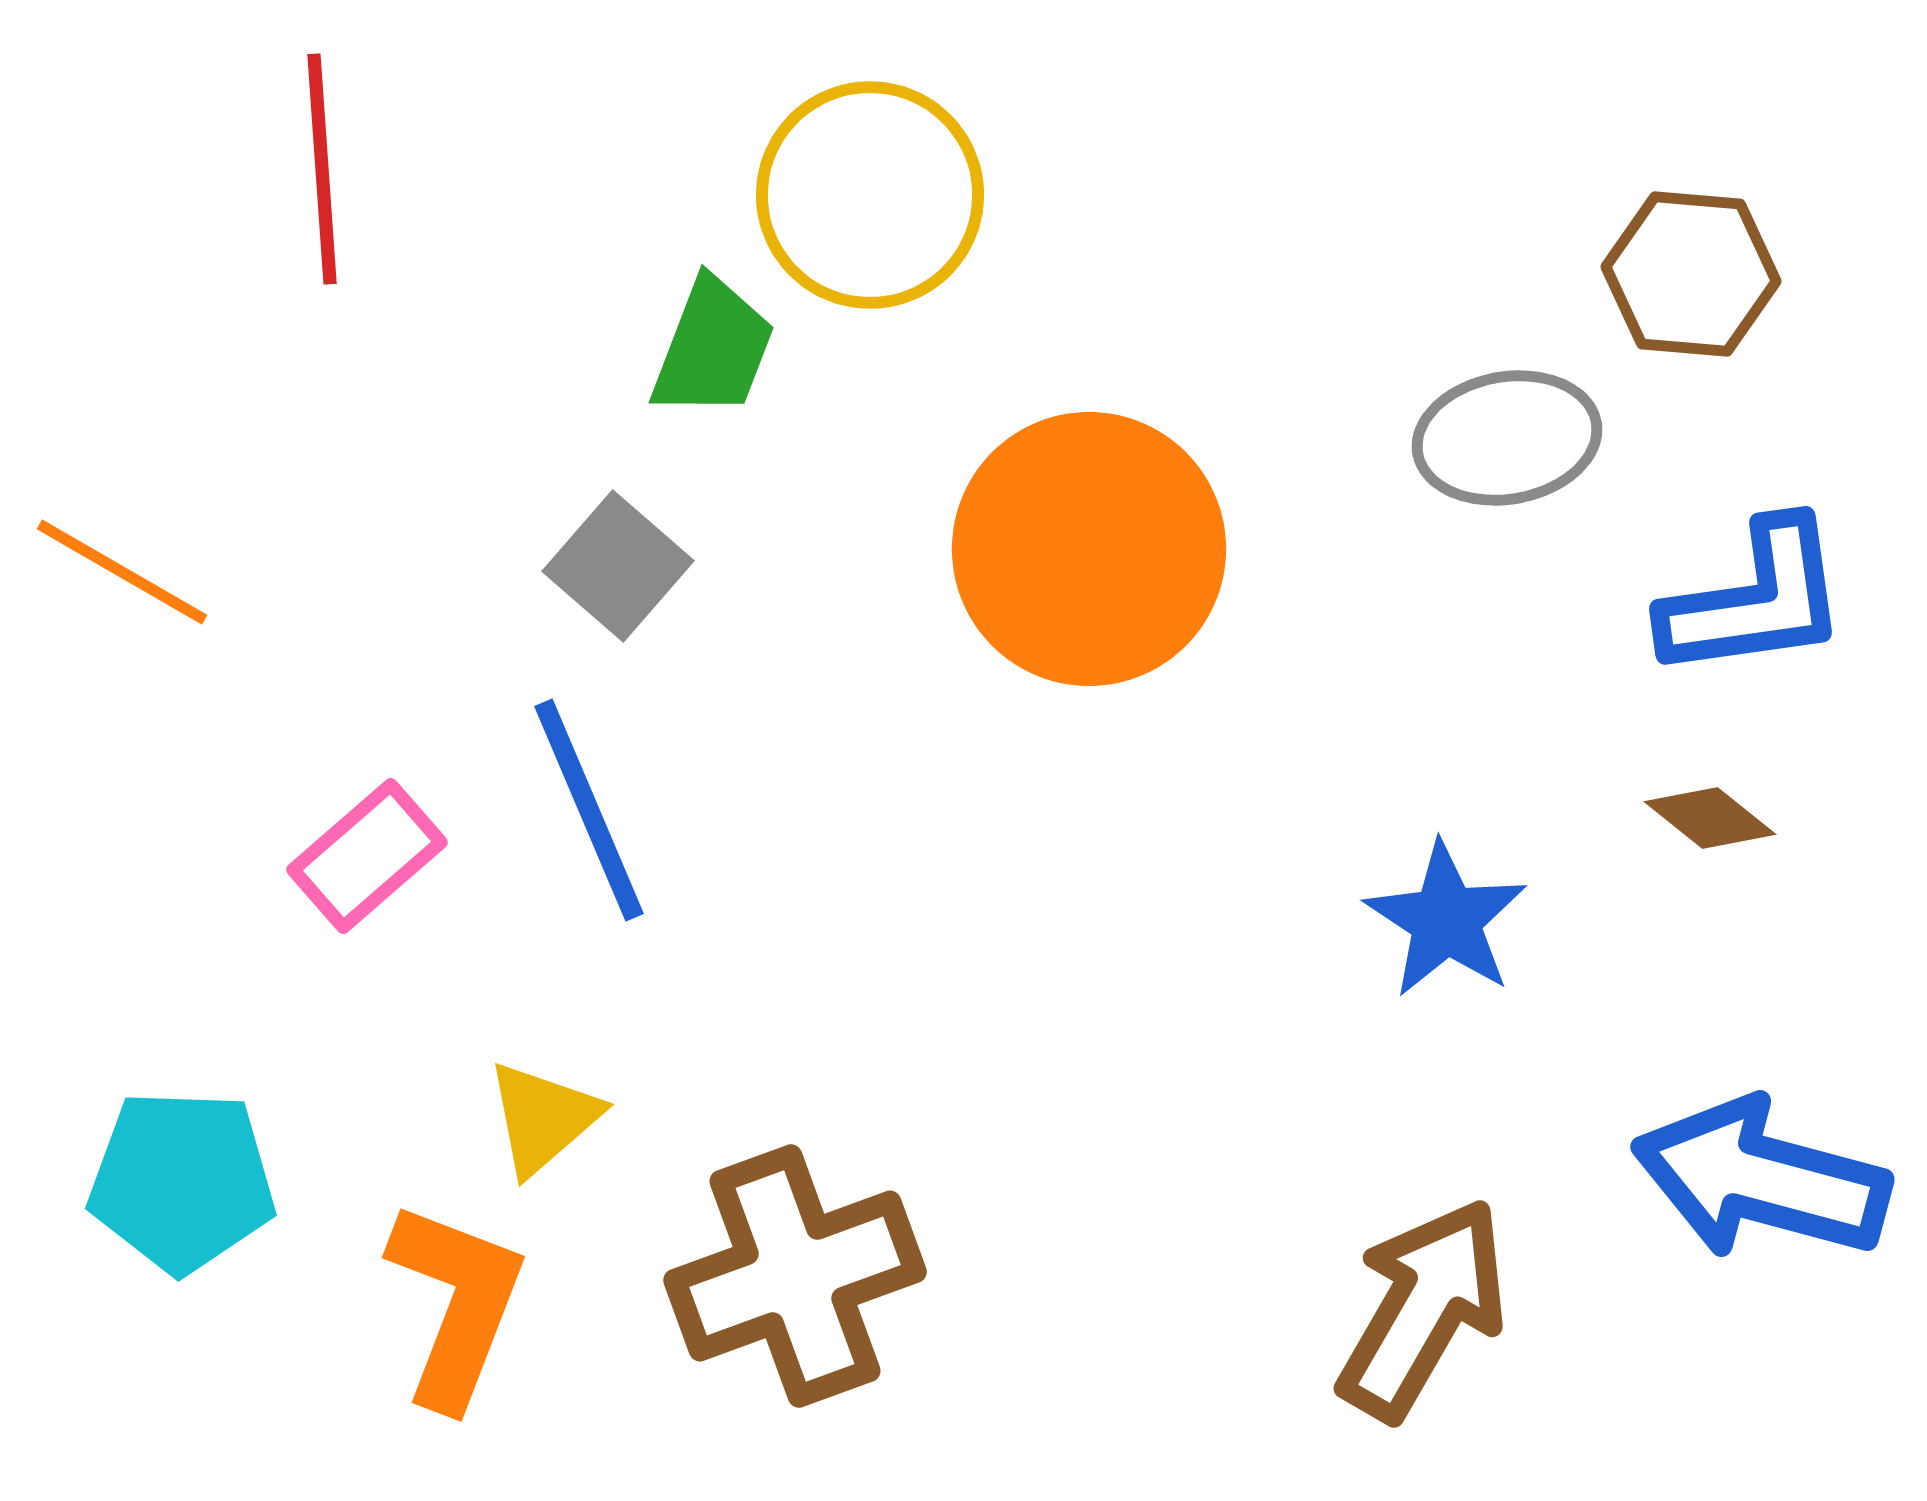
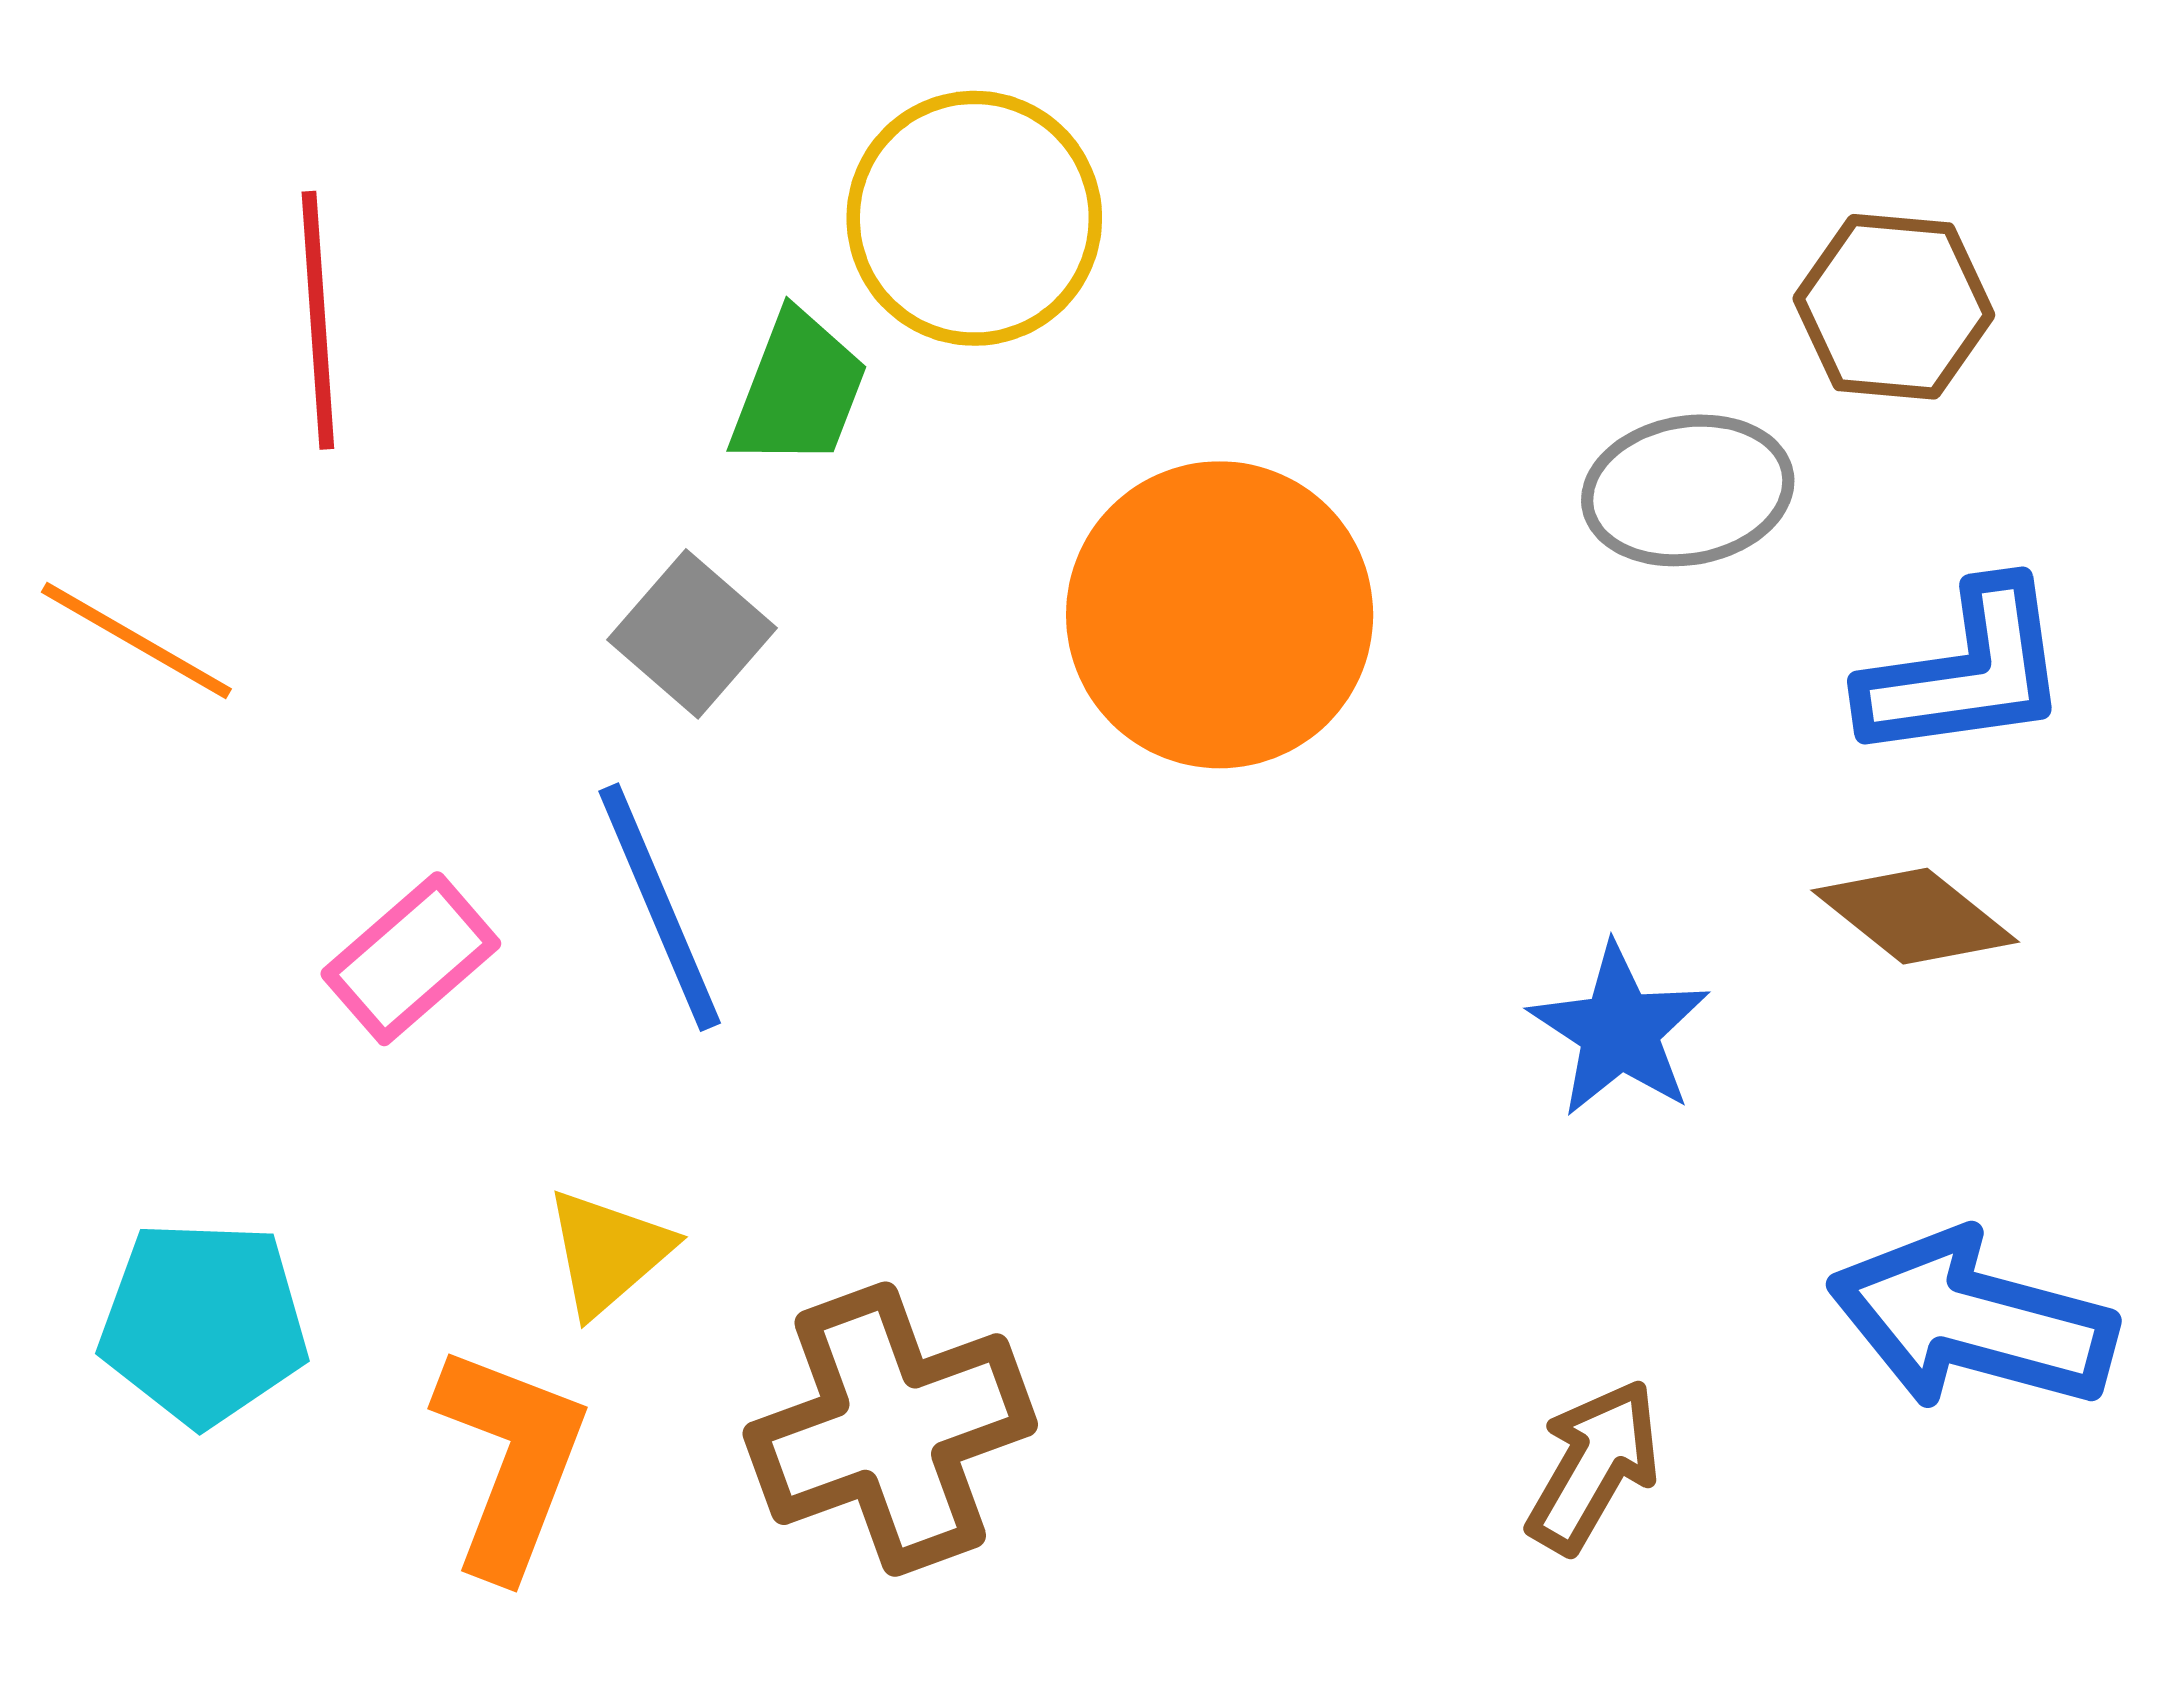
red line: (322, 169) -> (318, 320), moved
brown diamond: (1710, 818) -> (1915, 916), size x1.4
brown arrow: (1423, 1309) -> (1594, 1466), size x0.7

